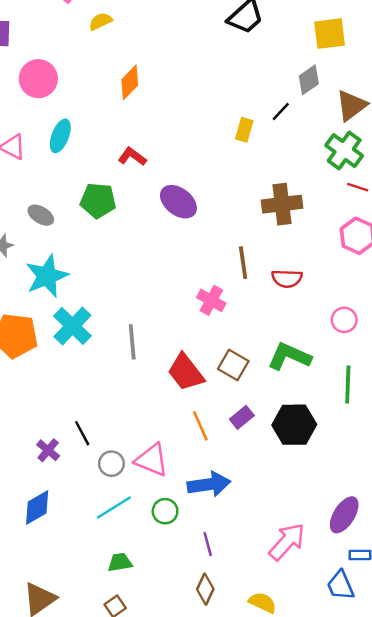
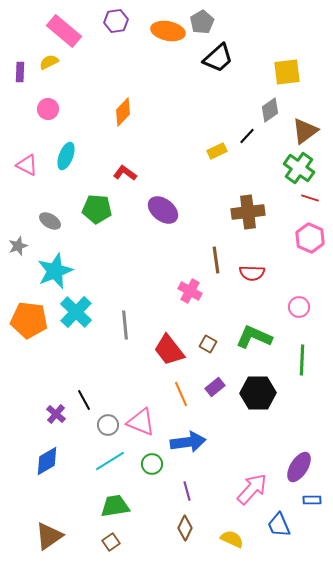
yellow semicircle: (100, 21) -> (49, 62), moved
pink circle: (38, 79) -> (48, 109), size x0.7
yellow rectangle: (244, 130) -> (217, 151), turned 48
brown square: (233, 365) -> (208, 344), size x0.7
green trapezoid: (120, 562) -> (115, 506), size x1.4
blue trapezoid: (341, 585) -> (279, 525), moved

